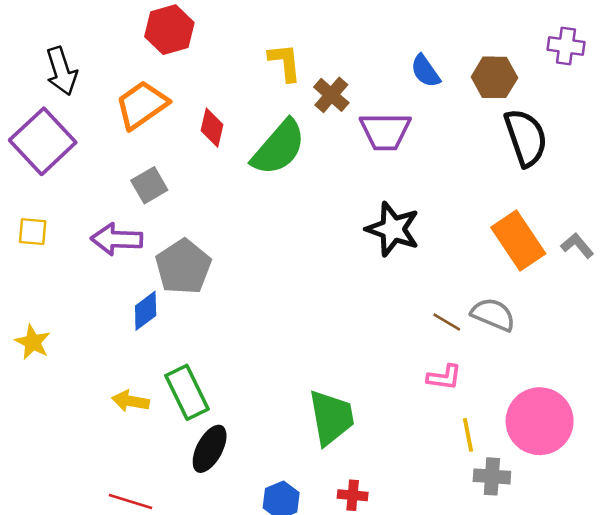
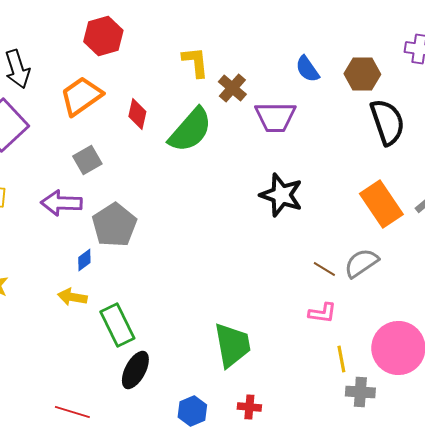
blue diamond: (146, 311) -> (84, 260), size x0.7
gray semicircle: (493, 315) -> (361, 263), turned -57
yellow arrow: (131, 401) -> (72, 297), moved

